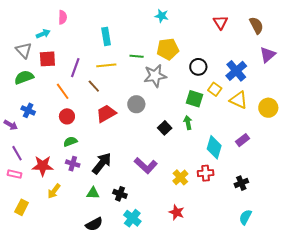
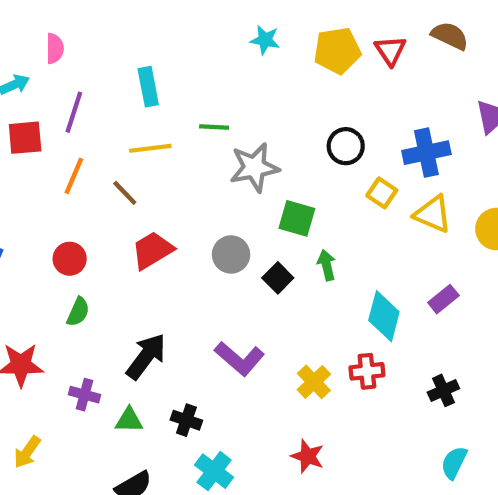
brown semicircle: (256, 25) -> (450, 36), moved, turned -36
yellow pentagon: (168, 49) -> (337, 51), moved
purple line: (75, 68) -> (74, 112), moved
blue cross: (236, 71) -> (426, 153), turned 30
orange line: (63, 91) -> (74, 176), moved, turned 60
green square: (194, 99) -> (297, 218), moved
gray circle: (136, 104) -> (231, 254), moved
green semicircle: (70, 142) -> (78, 312), turned 136
purple cross: (73, 164) -> (84, 395), moved
yellow arrow: (54, 191) -> (27, 452), moved

